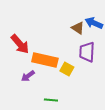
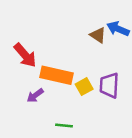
purple trapezoid: (87, 52) -> (109, 85), moved
yellow square: (67, 69) -> (84, 87), turned 32

